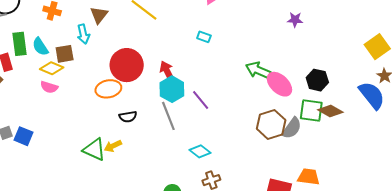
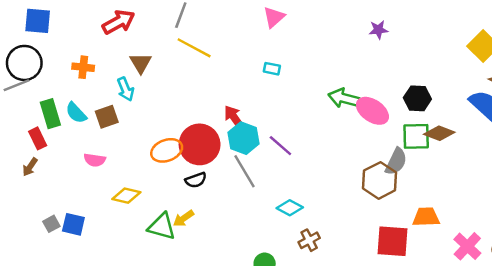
red circle: (127, 65) -> (200, 144), moved
yellow diamond: (52, 68) -> (126, 196), moved
brown hexagon: (271, 124) -> (380, 180), moved

